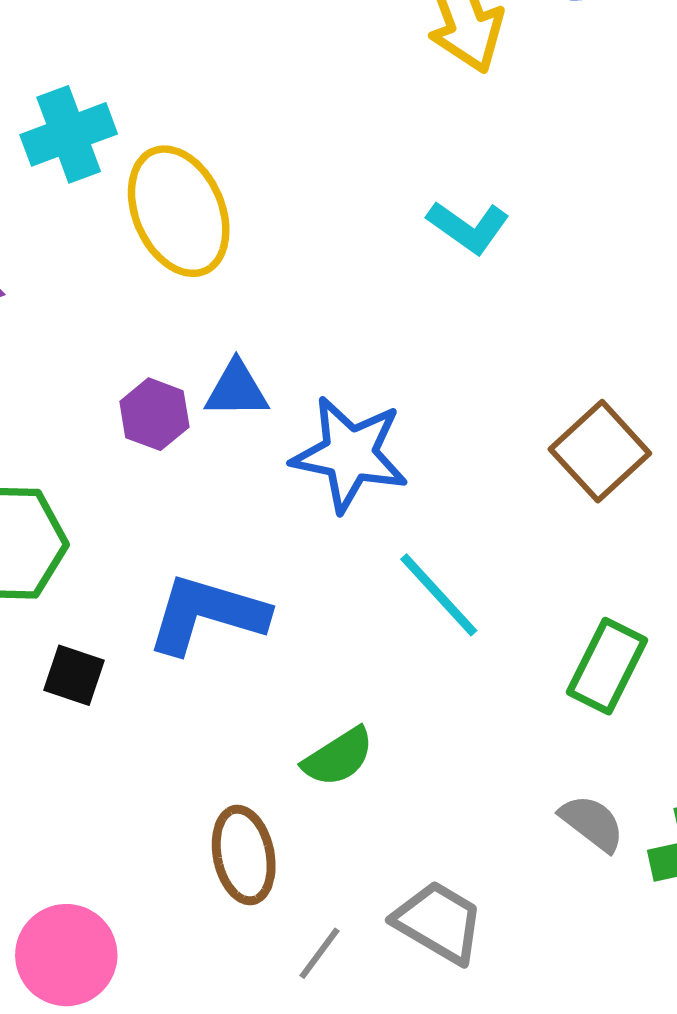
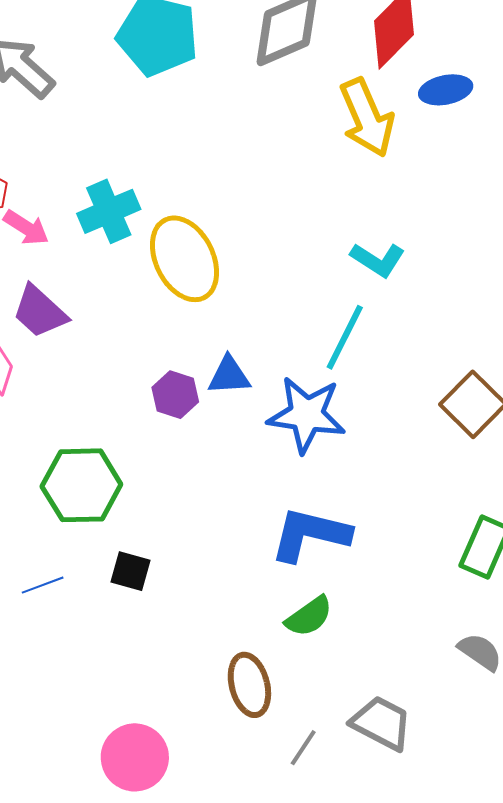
cyan line: (439, 595) -> (345, 337), moved, turned 72
blue L-shape: (207, 614) -> (310, 534), moved

